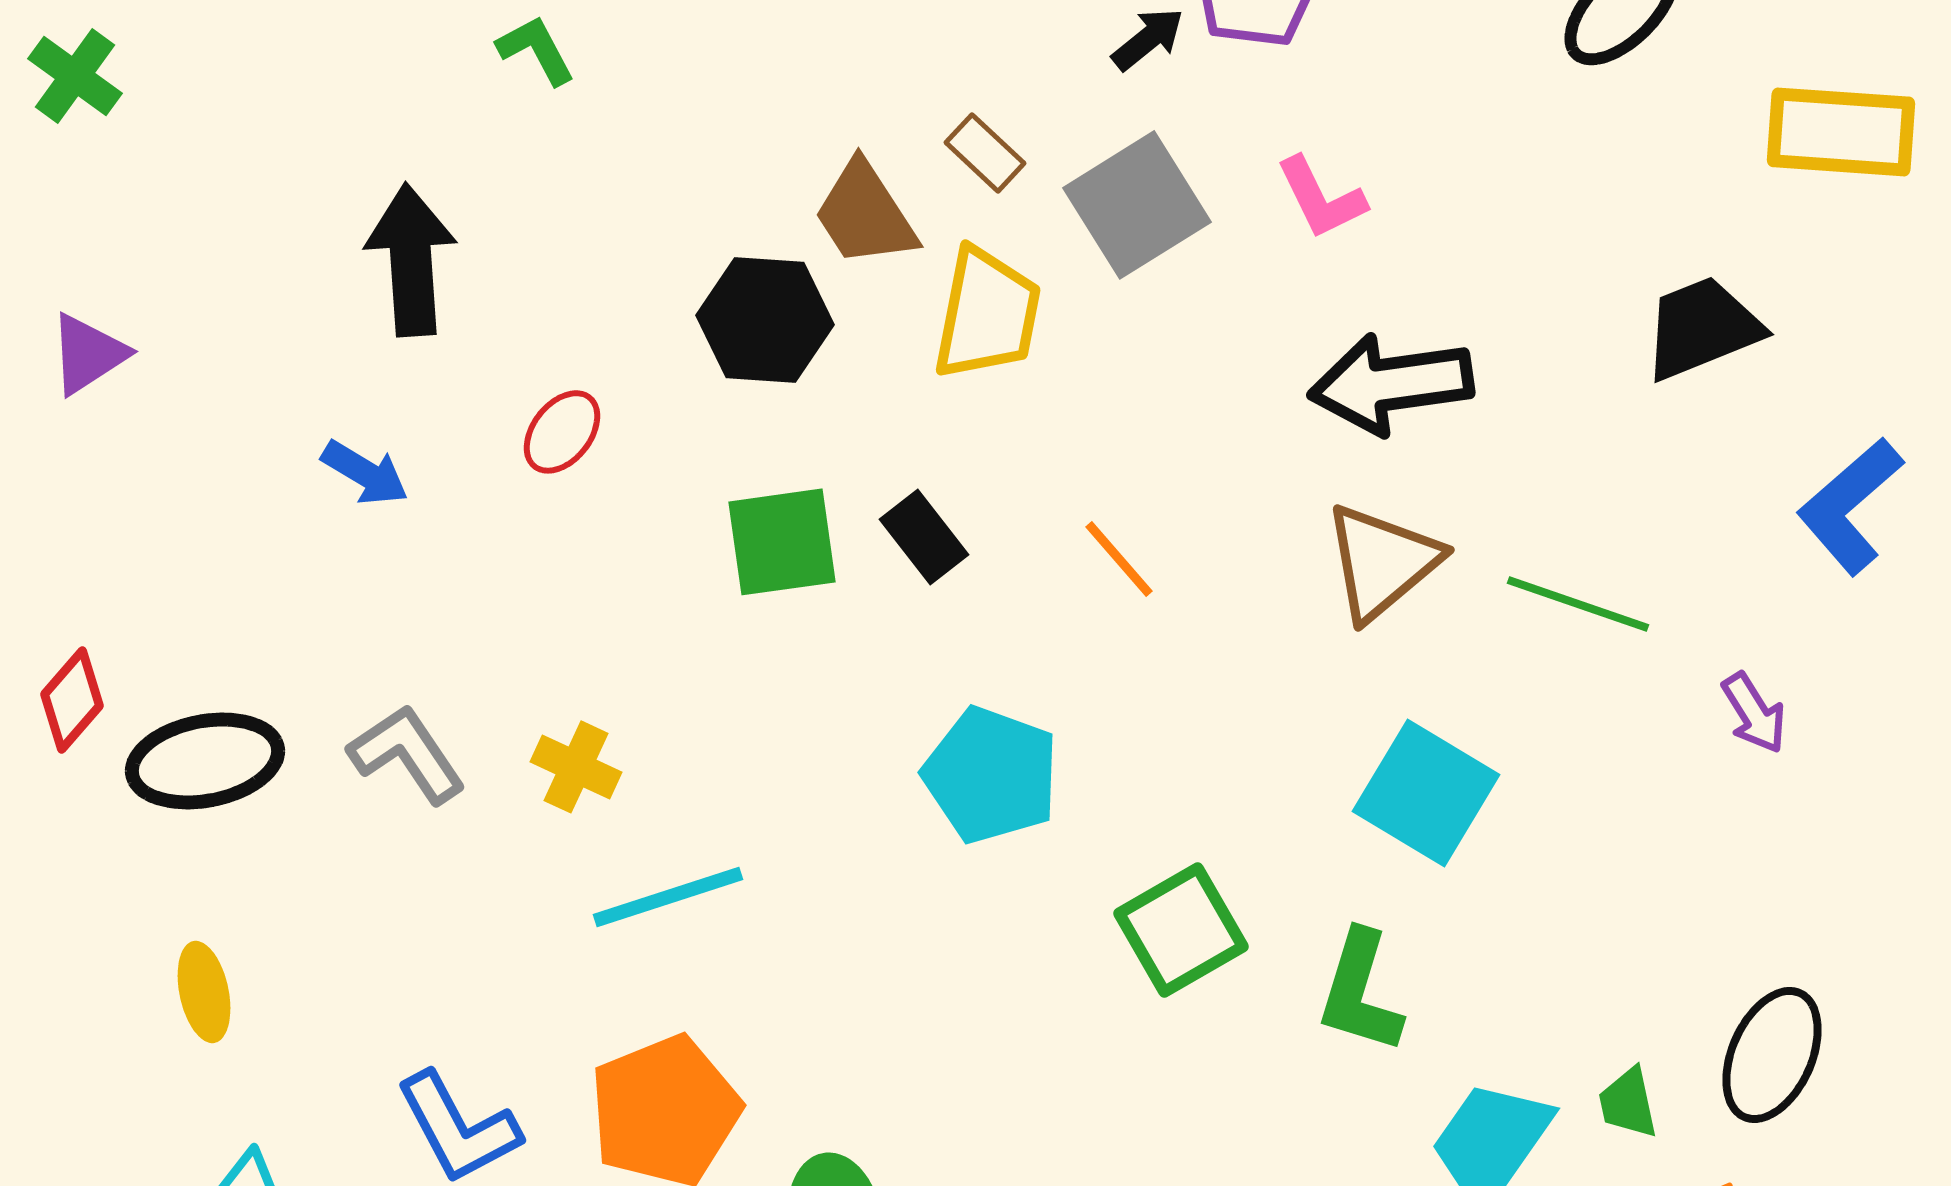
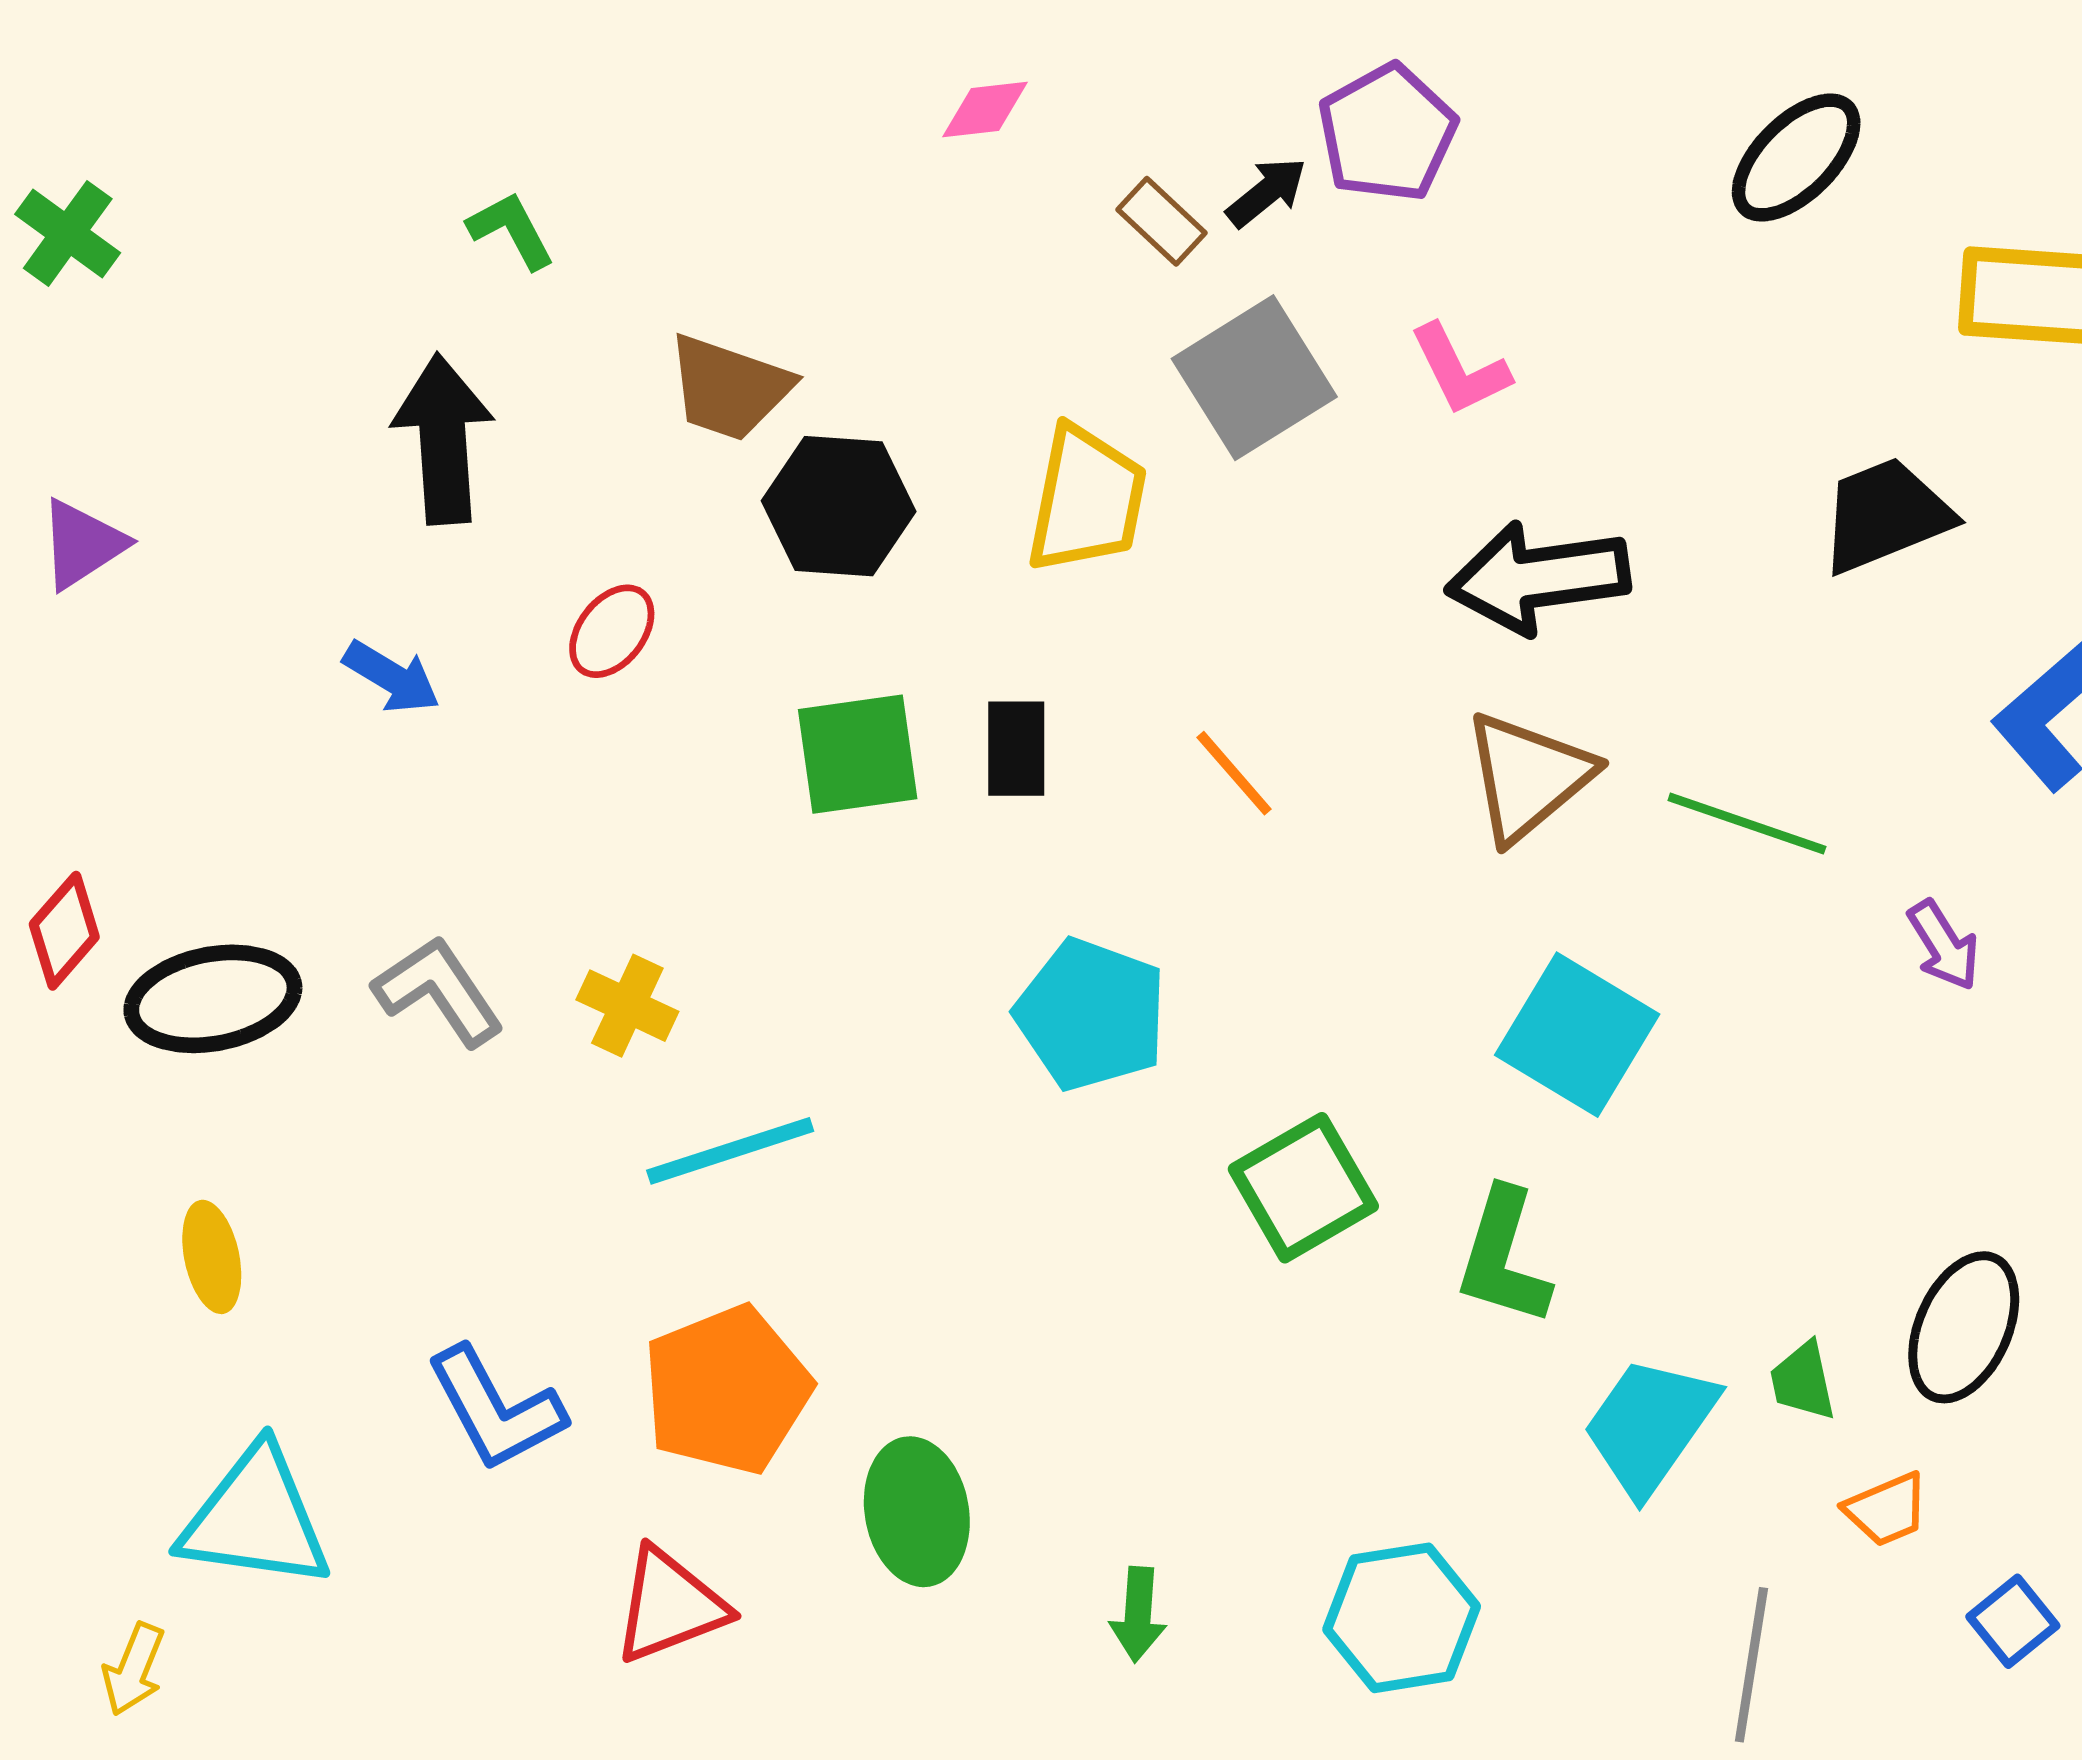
green L-shape: (536, 50) -> (511, 230), moved
brown rectangle: (985, 153) -> (1161, 221), moved
brown trapezoid: (865, 214) -> (729, 388), moved, turned -38
black rectangle: (924, 537) -> (1016, 749), turned 38

